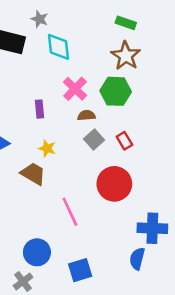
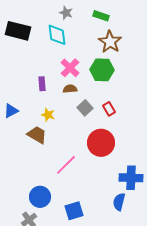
gray star: (39, 19) -> (66, 13), moved
green rectangle: (126, 23) -> (101, 16), moved
brown semicircle: (86, 115) -> (70, 89), moved
pink line: (70, 212) -> (66, 165), turned 70

